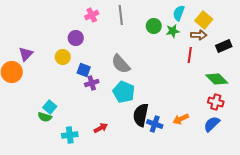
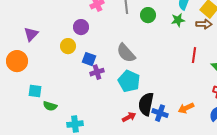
green circle: (154, 26) -> (148, 15), moved
purple triangle: (26, 54) -> (31, 34), moved
red line: (190, 55) -> (194, 55), moved
cyan square: (50, 107) -> (35, 91), moved, turned -32
red arrow: (101, 128) -> (129, 117), moved

